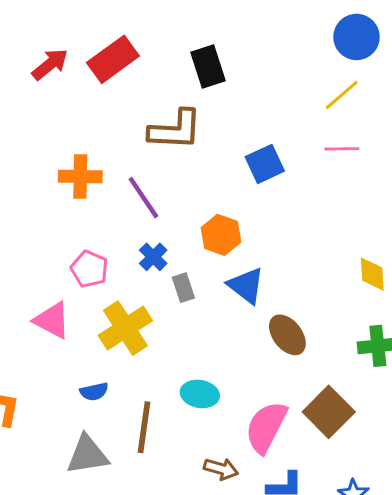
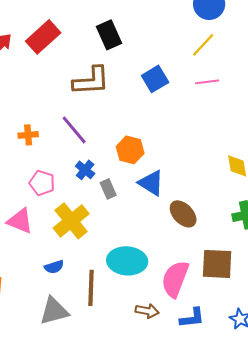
blue square: (265, 164) -> (155, 79), moved
orange cross: (80, 176) -> (28, 135), moved, size x0.7
cyan ellipse: (200, 394) -> (127, 261), size x1.5
brown square: (329, 412) -> (217, 264), turned -36

